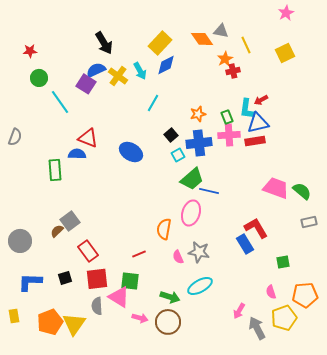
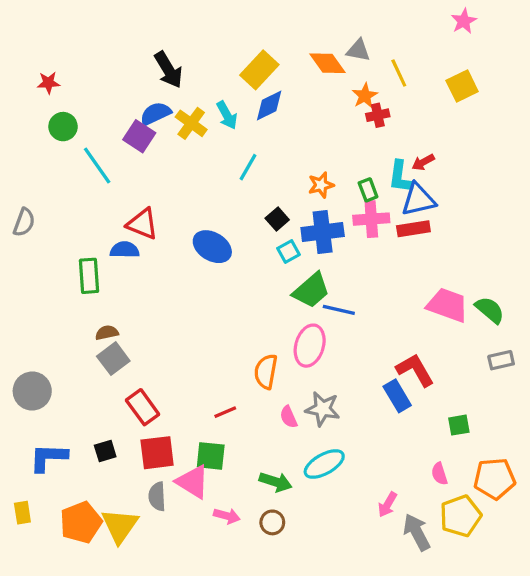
brown semicircle: (57, 231) -> (107, 333), moved, turned 32
brown circle: (168, 322) -> (272, 522), size x0.6

